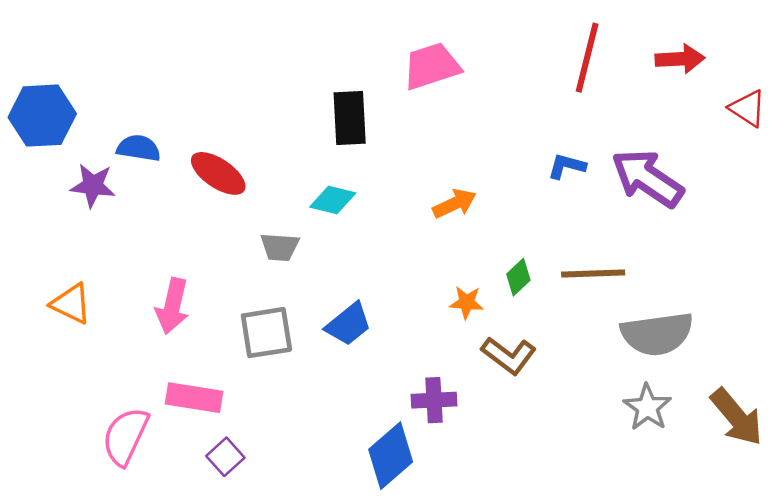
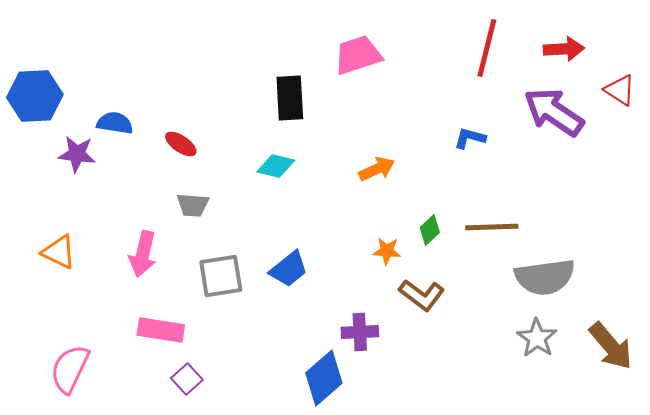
red ellipse: (218, 173) -> (181, 144), size x0.7
purple arrow: (647, 178) -> (554, 112), moved
gray trapezoid: (280, 247) -> (193, 205), moved
pink semicircle: (125, 436) -> (70, 369), moved

